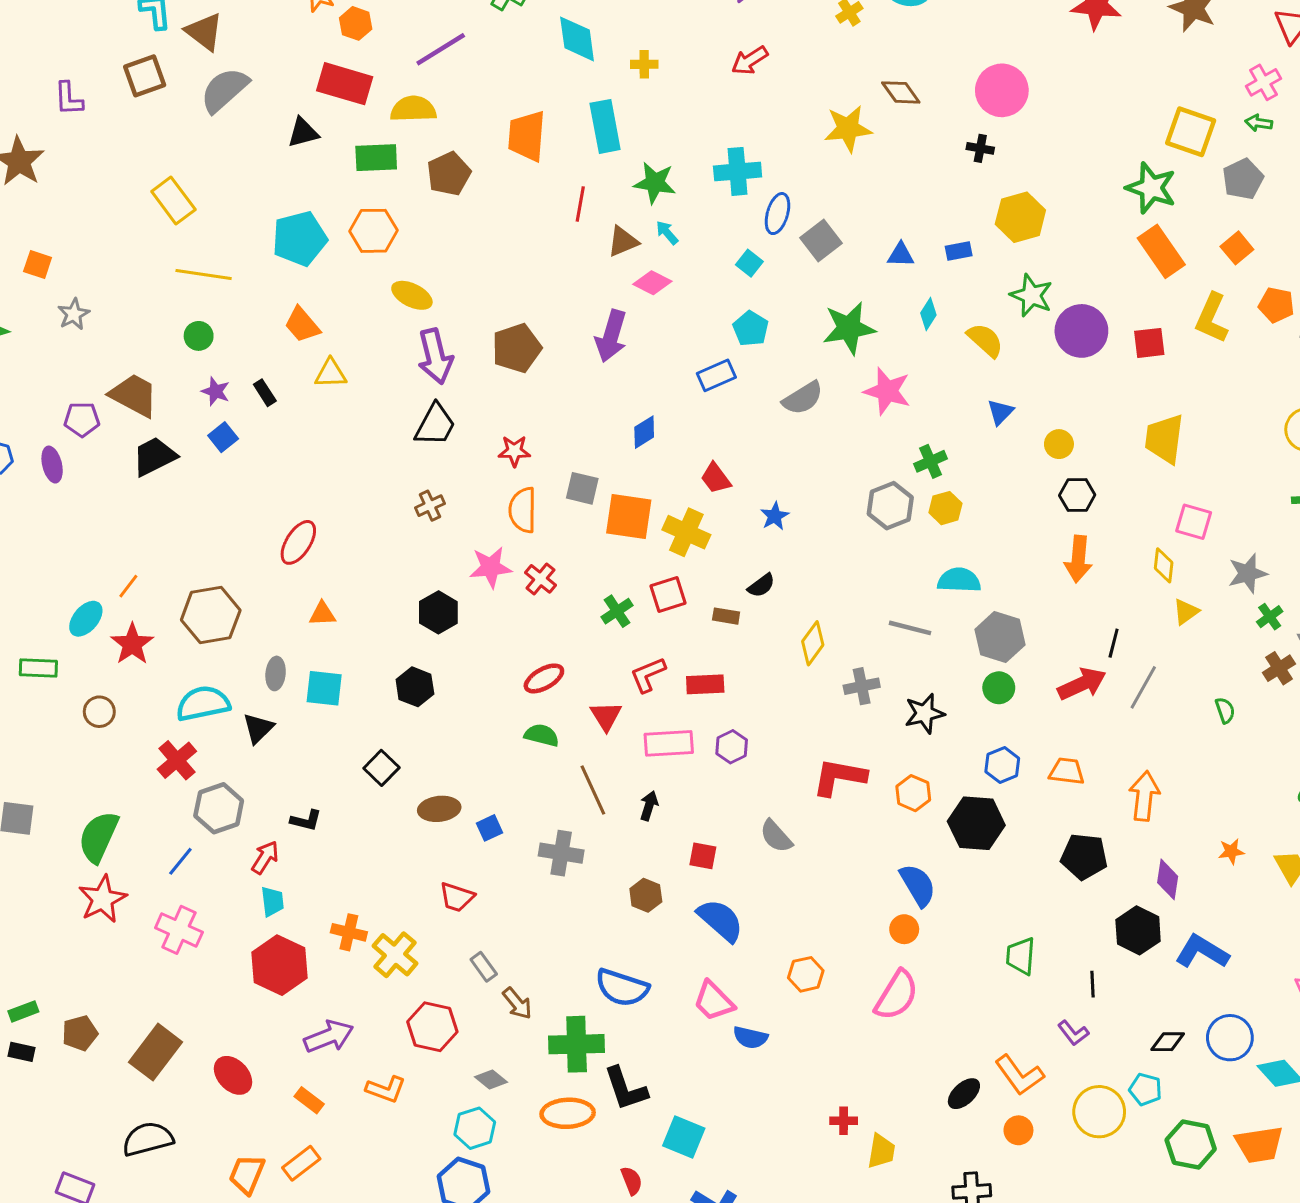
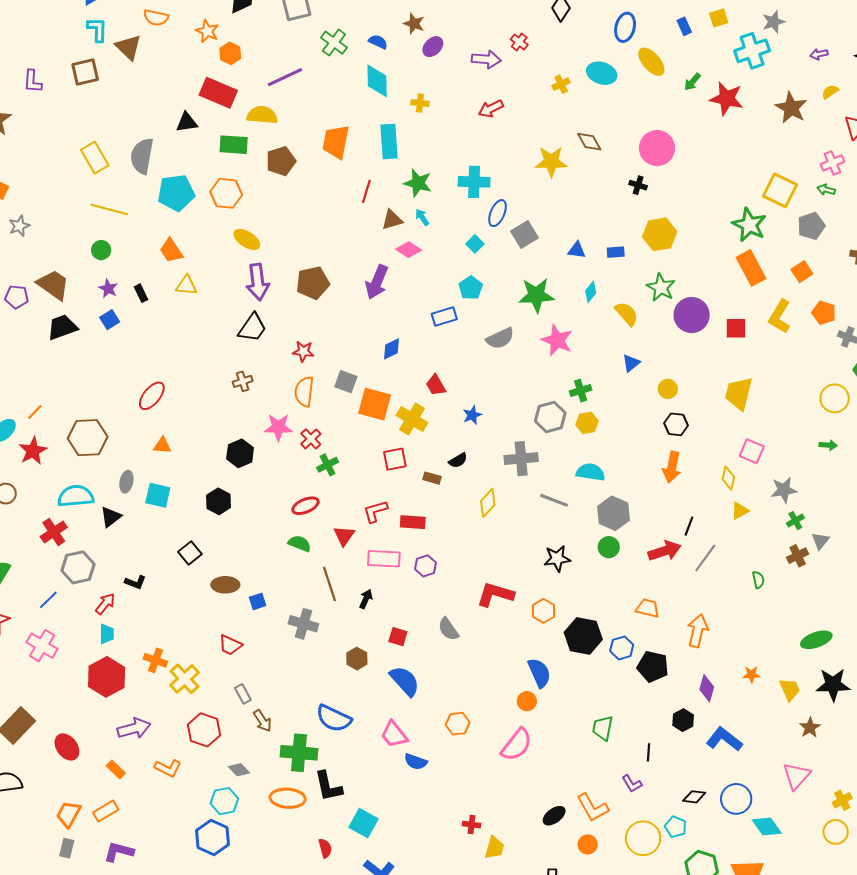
gray semicircle: (224, 90) -> (142, 156), moved, turned -45
green cross: (617, 611) -> (328, 465), moved
gray cross: (862, 686) -> (521, 459), moved, size x1.4
blue hexagon: (1002, 765) -> (622, 648), moved
black hexagon: (1138, 930) -> (683, 720), size x0.7

